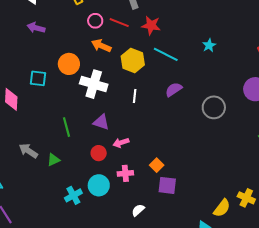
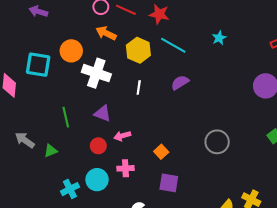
cyan square: (38, 78) -> (38, 65), size x1.4
gray circle: (214, 107) -> (217, 142), moved
orange square: (157, 165) -> (161, 152), moved

